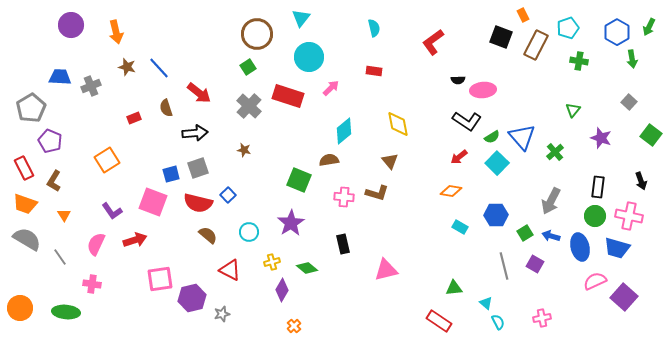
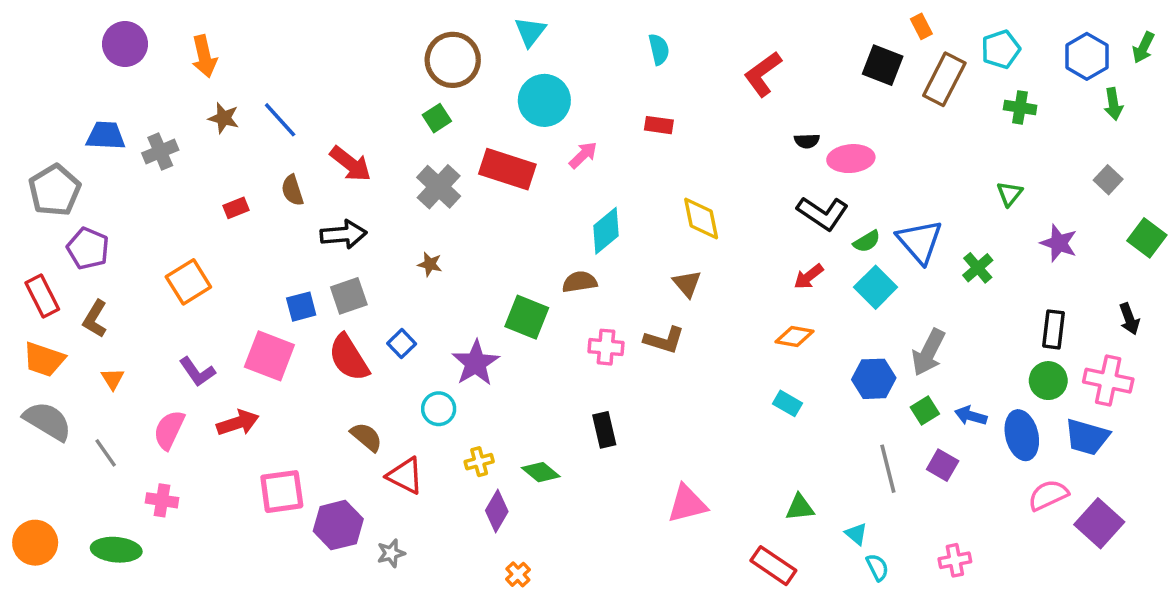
gray arrow: (551, 201) -> (928, 352), moved
red semicircle: (198, 203) -> (349, 358), turned 44
purple star: (291, 223) -> (476, 363), moved
cyan rectangle: (460, 227) -> (787, 403), moved
brown semicircle: (208, 235) -> (366, 437), moved
pink triangle: (386, 270) -> (687, 504), moved

